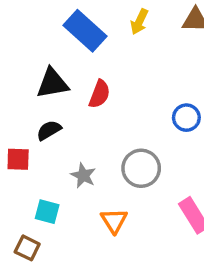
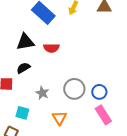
red semicircle: (100, 94) -> (51, 48), turned 70
blue circle: (186, 118) -> (99, 92), moved

